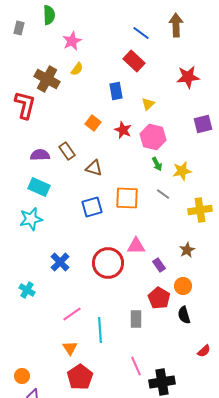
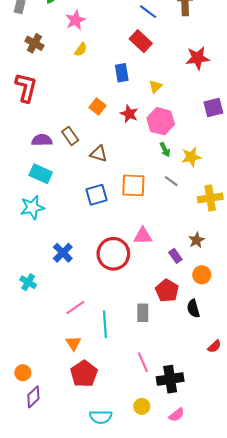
brown cross: (47, 79) -> (34, 43), moved, size x0.7
purple rectangle: (159, 265) -> (175, 256), moved
orange circle: (183, 286) -> (202, 275), moved

